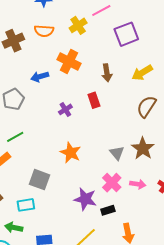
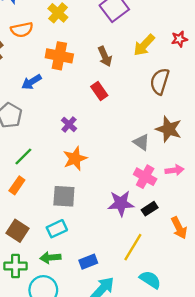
purple cross: (65, 109) -> (69, 124), moved
orange star: (71, 153) -> (75, 159), moved, turned -30

